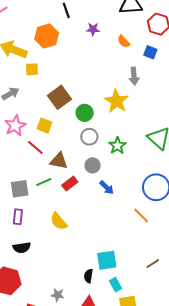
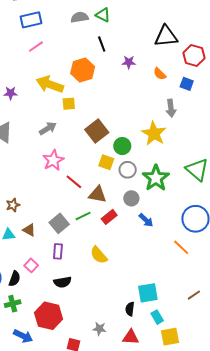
yellow square: (44, 126) -> (106, 162), moved
green star: (117, 146) -> (156, 178), size x1.5
gray square: (20, 189) -> (59, 223), turned -30

